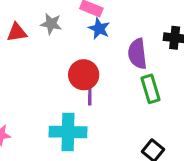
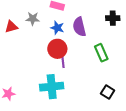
blue star: (99, 29) -> (57, 28), moved
purple semicircle: (137, 54) -> (79, 27), moved

